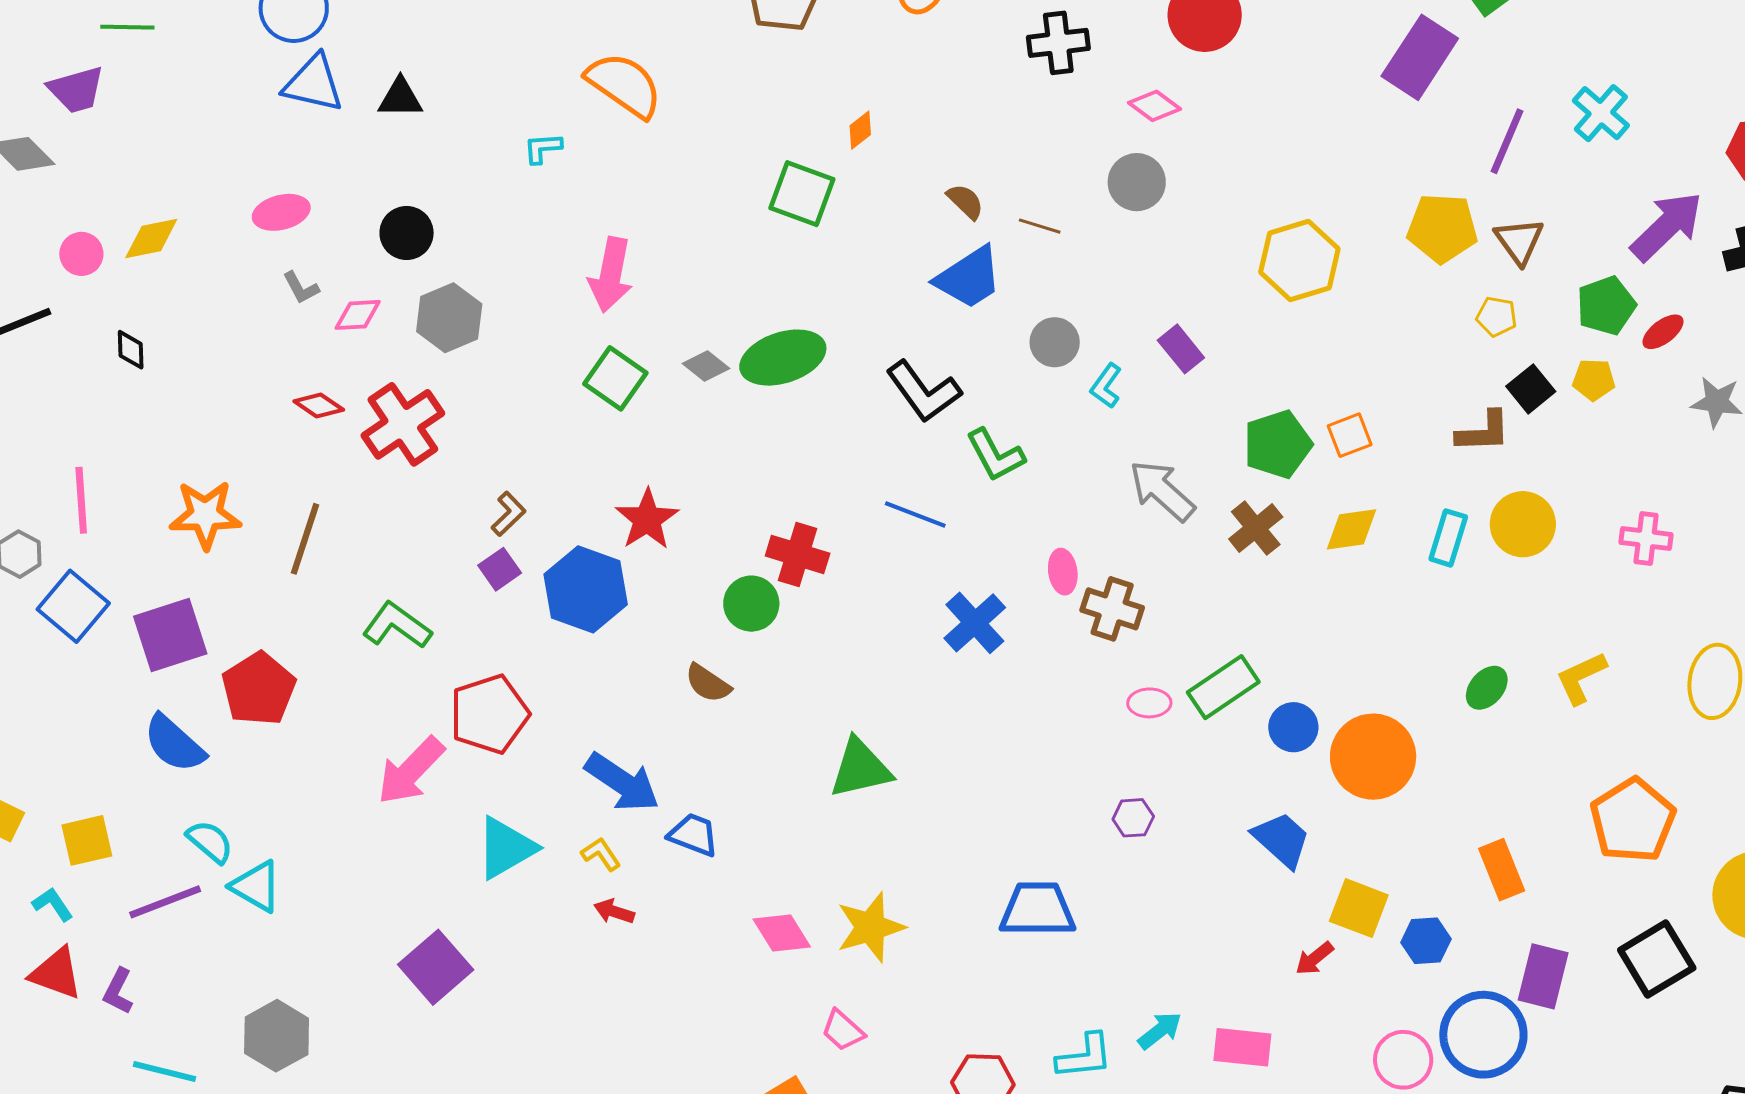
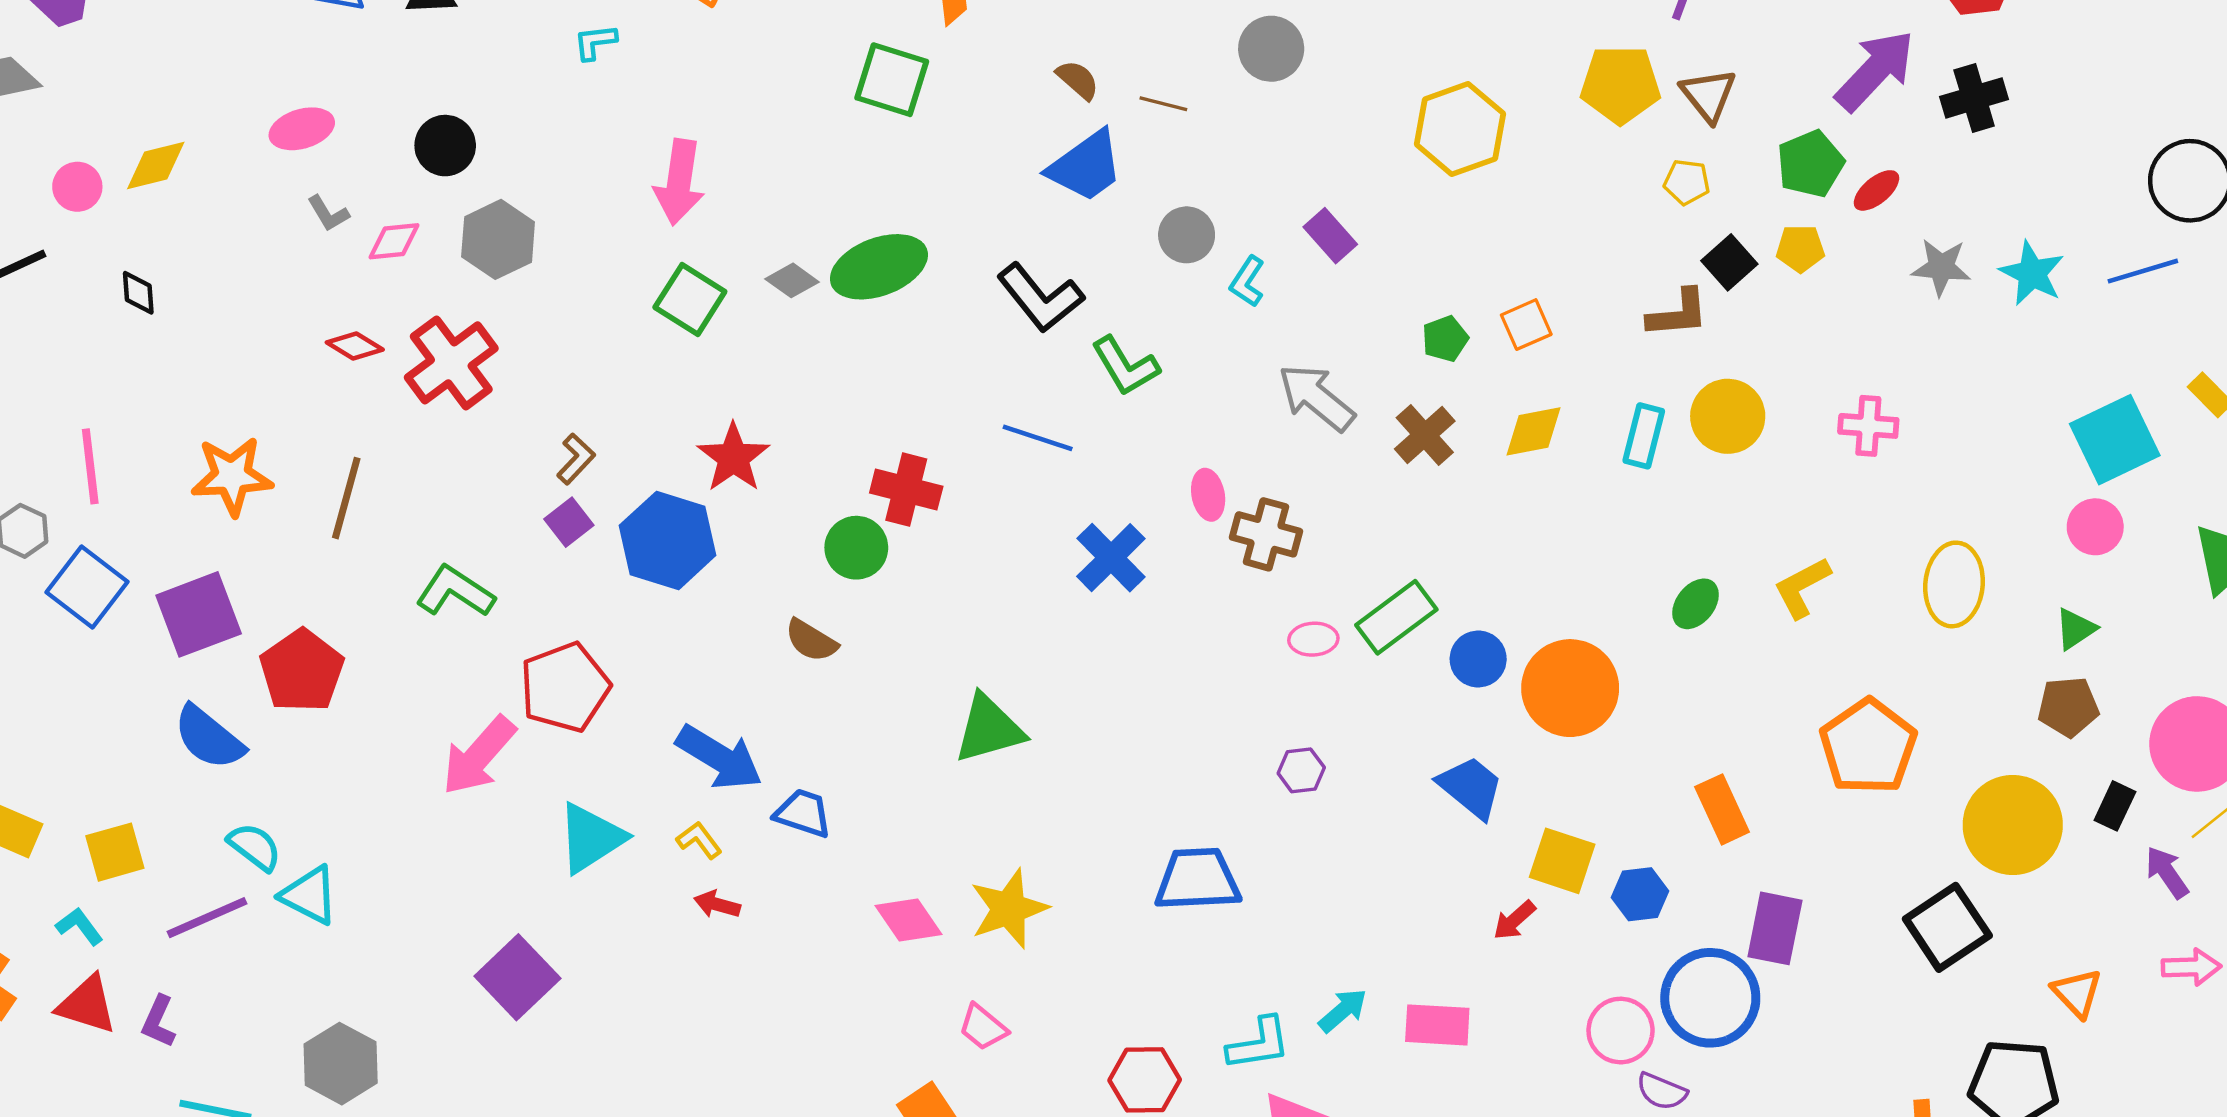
green pentagon: (1278, 444) -> (1445, 339), size x0.6
black square: (1657, 959) -> (1947, 927), moved

